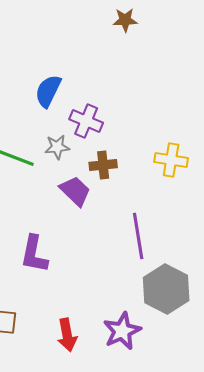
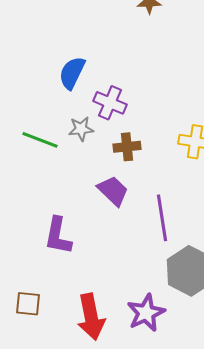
purple trapezoid: (75, 191) -> (113, 191), moved
red arrow: (67, 335) -> (91, 317), size x1.4

